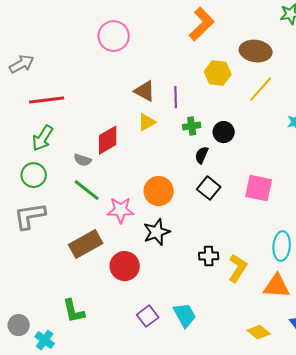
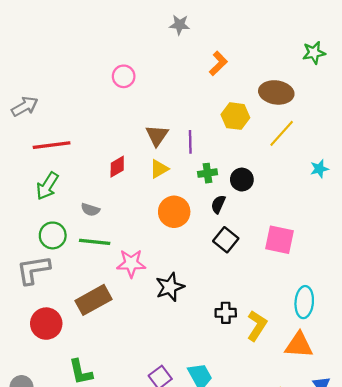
orange L-shape: (202, 24) -> (218, 63), size x0.7
pink circle: (114, 36) -> (124, 76), size x0.7
brown triangle: (145, 91) -> (157, 135), turned 35
red diamond: (108, 140) -> (117, 167), moved, size x0.7
green circle: (34, 175) -> (53, 235), moved
green line: (87, 190) -> (95, 242), turned -32
orange circle: (159, 191) -> (174, 212), moved
red circle: (125, 266) -> (46, 324), moved

